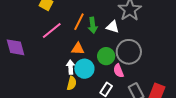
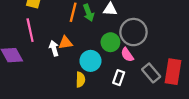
pink line: (52, 31) -> (30, 30), moved, turned -50
orange triangle: (78, 49) -> (65, 43), moved
white arrow: (71, 67) -> (54, 48), moved

